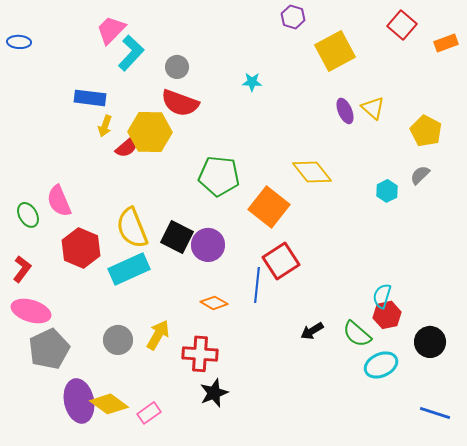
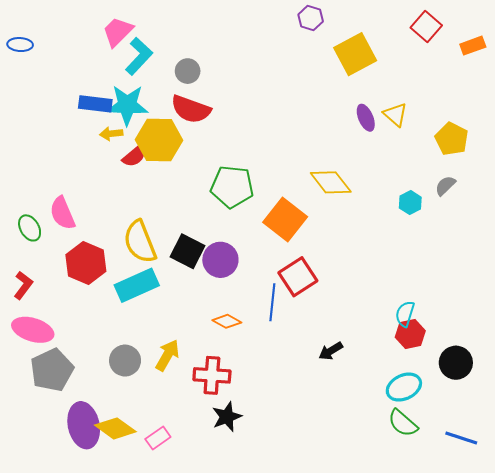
cyan star: (252, 82) -> (127, 105), moved, size x2.0
yellow arrow: (105, 126) -> (111, 134), turned 65
green semicircle: (357, 334) -> (403, 423), moved

